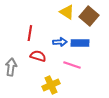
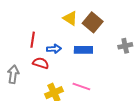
blue arrow: (60, 42) -> (54, 49), moved
pink line: (72, 65) -> (81, 87), moved

